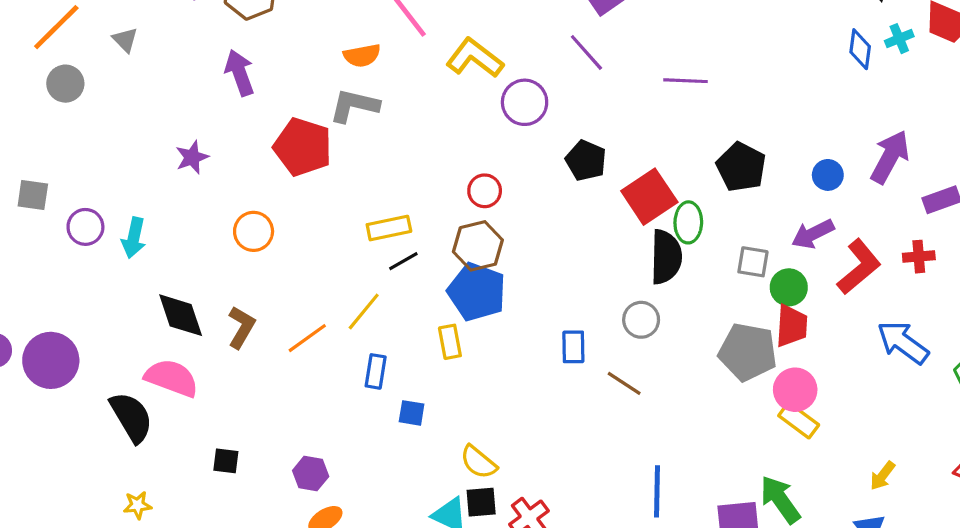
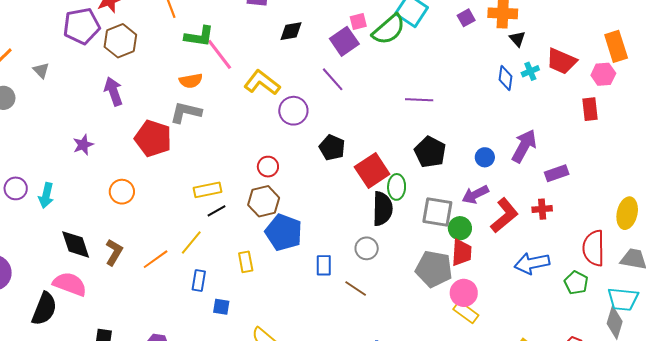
purple line: (686, 81) -> (419, 100), moved
gray square: (753, 262) -> (437, 212), size x1.5
blue pentagon: (477, 292) -> (284, 232), moved
blue arrow: (903, 342) -> (532, 263), turned -48
black semicircle: (131, 417) -> (44, 309), turned 52

